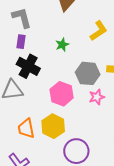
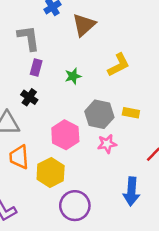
purple rectangle: (21, 42) -> (36, 68), moved
black cross: (28, 66) -> (29, 97), size x0.6
orange trapezoid: (26, 128) -> (19, 157), moved

